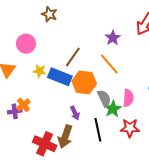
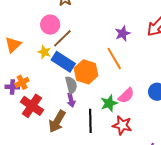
pink circle: (26, 44) -> (50, 25), moved
brown line: (73, 57) -> (62, 38), moved
gray semicircle: (104, 98) -> (71, 85), moved
pink semicircle: (128, 98) -> (126, 96), turned 30
red cross: (45, 144) -> (32, 106), moved

